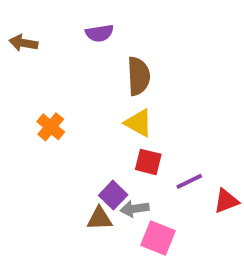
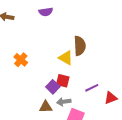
brown semicircle: (139, 76) -> (80, 46), moved
red square: (148, 162) -> (63, 81), moved
purple square: (113, 195) -> (53, 87), moved

